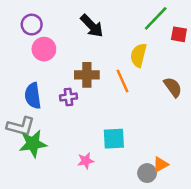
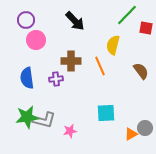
gray L-shape: (21, 126) -> (44, 120), moved
cyan square: (114, 139) -> (106, 113), moved
gray circle: (147, 173) -> (145, 128), moved

